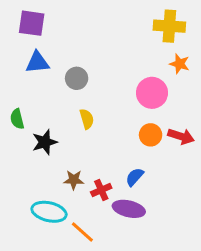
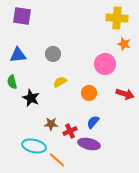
blue triangle: (37, 62) -> (18, 55), moved
yellow semicircle: (87, 119) -> (60, 82), turned -104
orange circle: (151, 135) -> (89, 93), moved
black star: (45, 142) -> (31, 98), turned -30

